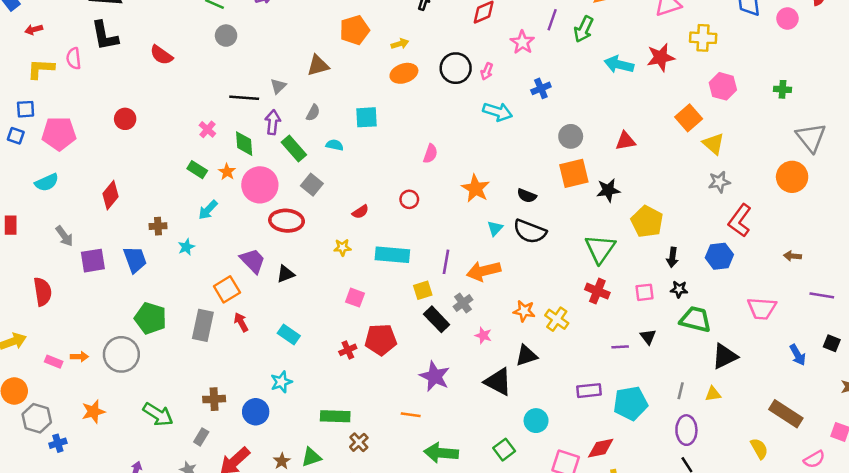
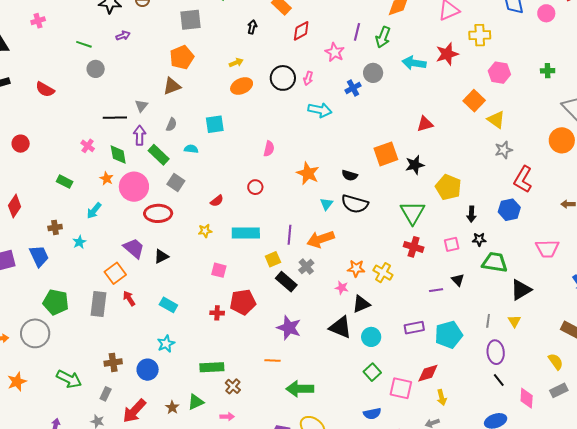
orange pentagon: (355, 30) -> (182, 57), moved
gray circle: (571, 136) -> (373, 73), moved
green rectangle: (197, 170) -> (65, 182), moved
pink star: (483, 335) -> (342, 288), moved
red cross: (348, 350) -> (217, 313), turned 32
yellow triangle: (713, 394) -> (514, 321), turned -48
cyan circle: (536, 421) -> (371, 337), moved
green square: (504, 450) -> (372, 372), moved

